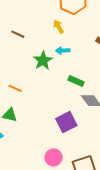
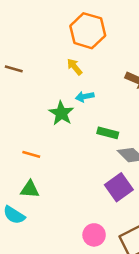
brown line: (18, 34) -> (14, 69), moved
purple square: (66, 122) -> (119, 187), moved

